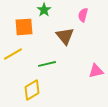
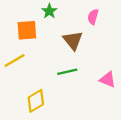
green line: (47, 64) -> (67, 72), moved
pink triangle: (96, 71) -> (108, 80), turned 35

